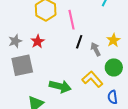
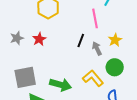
pink line: (72, 20) -> (95, 18), moved
gray square: (22, 65) -> (25, 77), moved

